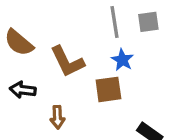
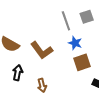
brown square: (108, 89) -> (82, 62), moved
black arrow: (23, 90) -> (18, 73), turned 105

